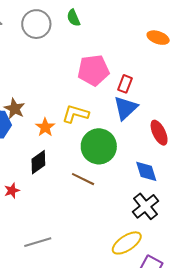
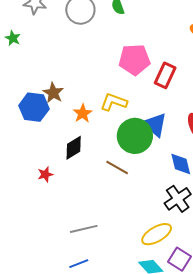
red rectangle: (125, 84) -> (165, 75), size x1.4
blue triangle: (126, 108) -> (155, 125), moved, turned -40
gray line: (38, 242) -> (84, 229), moved

